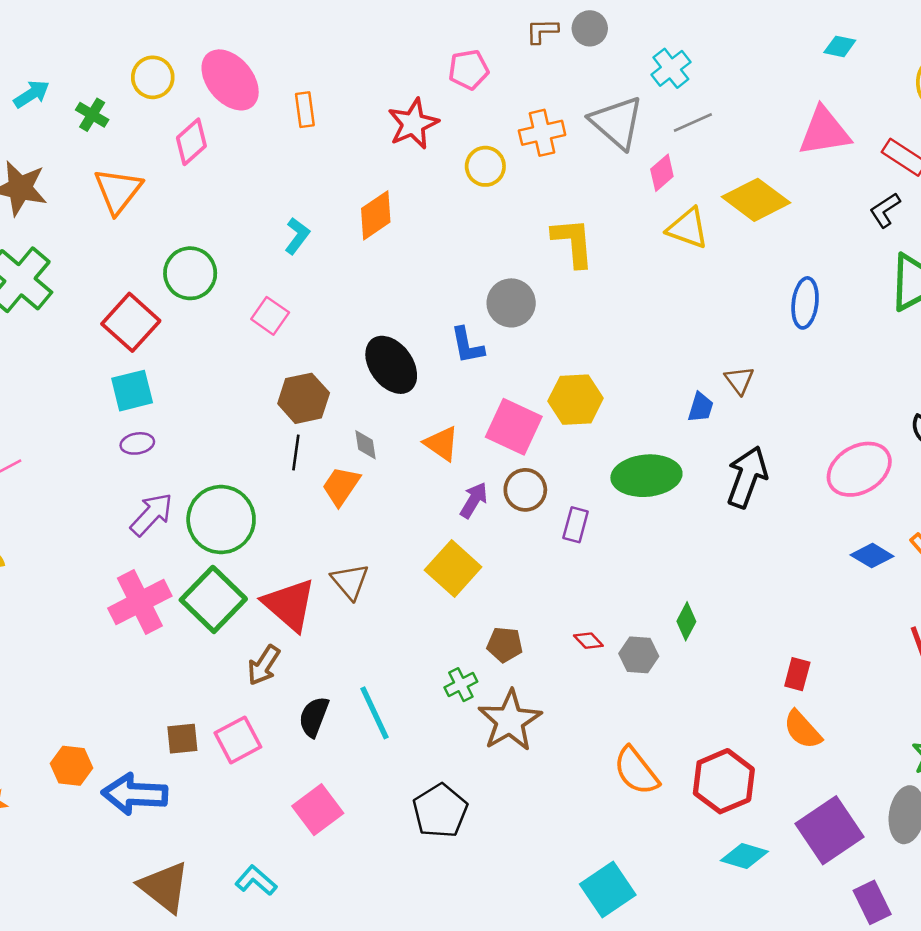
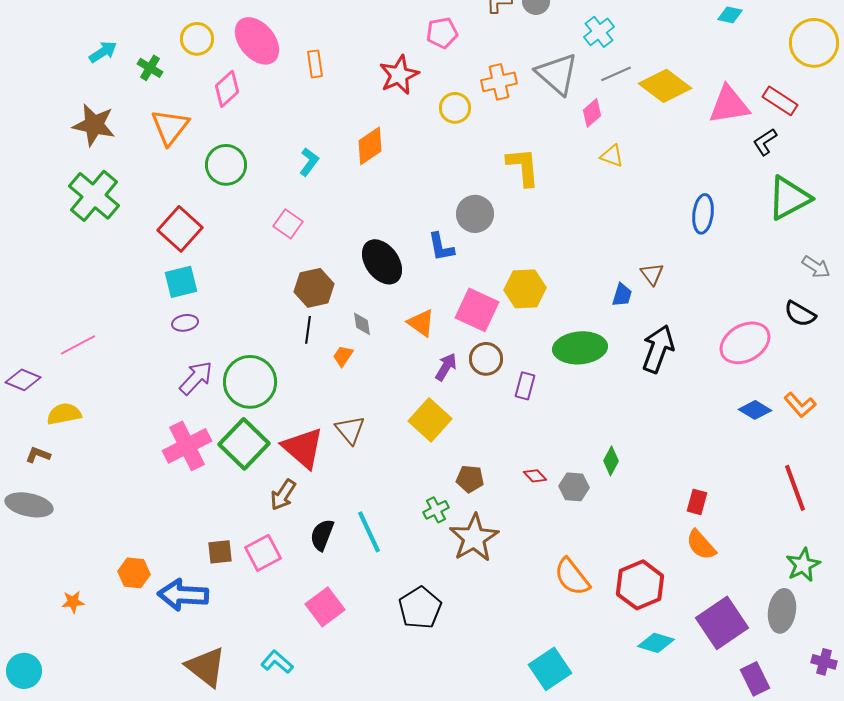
pink triangle: (824, 131) -> (729, 105), moved
yellow diamond: (756, 200) -> (665, 86), moved
yellow triangle: (688, 228) -> (612, 156), size x0.7
green circle: (190, 273) -> (226, 165), moved
orange trapezoid: (341, 486) -> (343, 356), size x0.7

